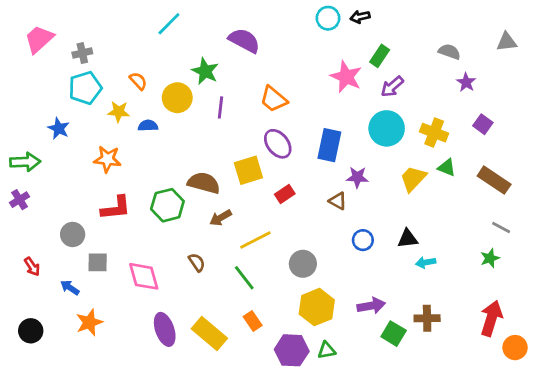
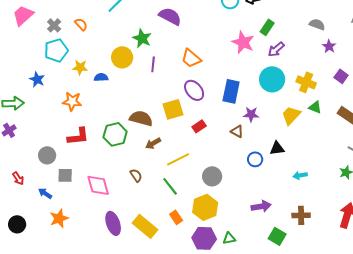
gray cross: (82, 53) -> (54, 25), turned -32
orange semicircle: (138, 81) -> (81, 24), moved
black triangle: (408, 239) -> (277, 148), moved
yellow hexagon: (317, 307) -> (205, 207), moved
green square: (394, 334) -> (277, 236), moved

